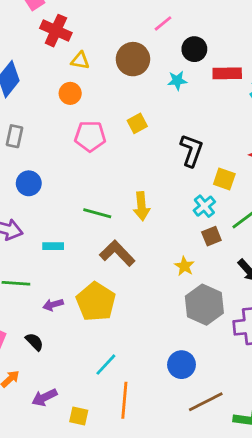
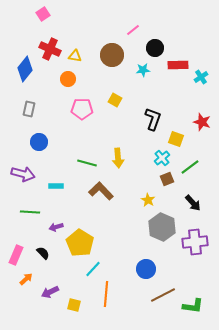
red cross: (56, 31) -> (50, 49), moved
yellow square: (137, 123) -> (115, 100), turned -32
yellow pentagon: (96, 302) -> (80, 243), moved

